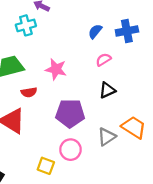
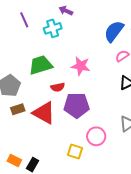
blue semicircle: (95, 31) -> (114, 31), size x1.6
purple pentagon: (70, 113) -> (77, 105), moved

